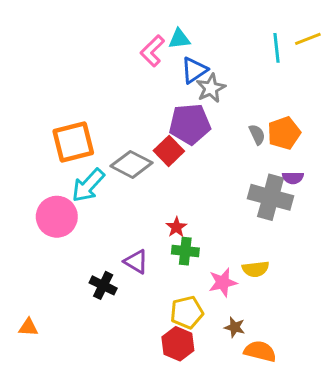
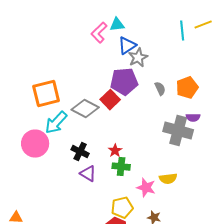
gray semicircle: (257, 135) -> (160, 89), moved
pink star: (223, 282) -> (146, 188), turned 30
black cross: (103, 285) -> (80, 152), moved

